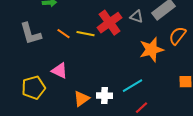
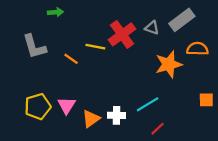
orange line: (64, 34) -> (71, 59), moved
orange semicircle: (178, 36) -> (197, 49), turned 54
pink triangle: (60, 71) -> (67, 105), moved, turned 36

